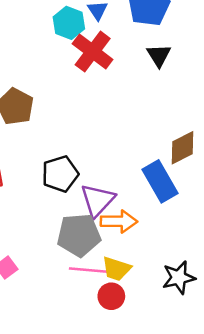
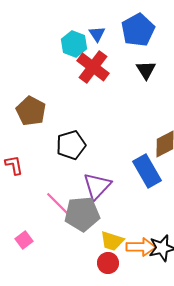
black pentagon: (60, 174) -> (71, 145), moved
orange arrow: (119, 221) -> (141, 247), moved
pink line: (89, 270) -> (59, 205), moved, turned 40

